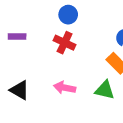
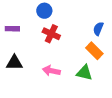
blue circle: (68, 15) -> (44, 11), moved
black triangle: (19, 90) -> (14, 63), moved, turned -30

